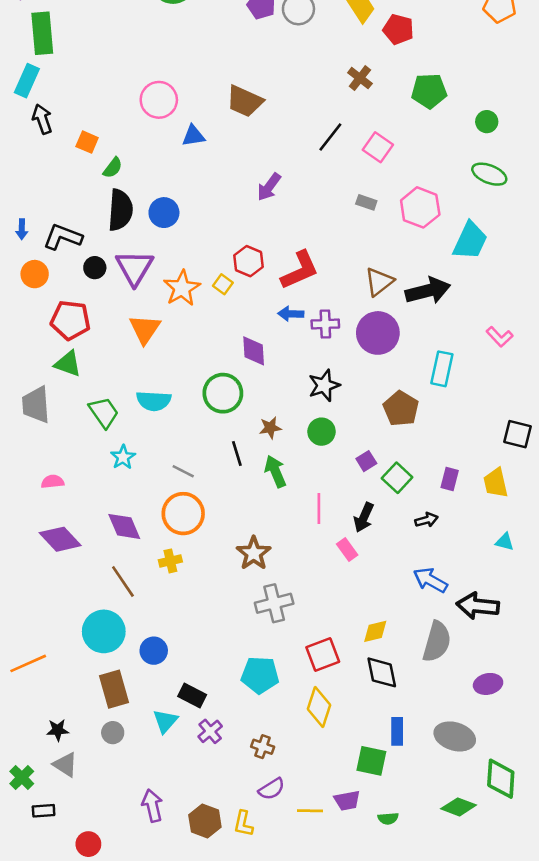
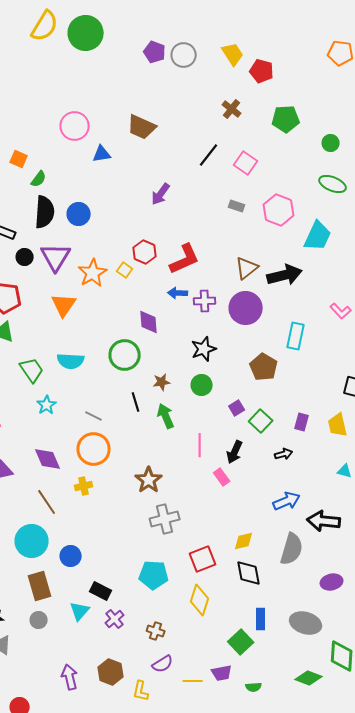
blue arrow: (430, 580) -> (287, 501), turned 128
green square: (371, 761) -> (241, 642), turned 35
brown hexagon: (205, 821) -> (111, 672), moved

